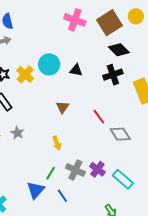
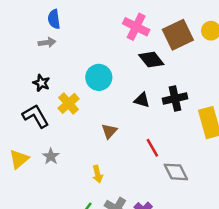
black diamond: (119, 50) -> (151, 60), moved
black triangle: (76, 70) -> (142, 100), moved
yellow cross: (25, 74) -> (69, 103), moved

